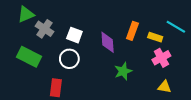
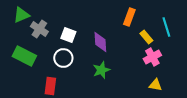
cyan line: (176, 27) -> (166, 27), turned 42
orange rectangle: (132, 31) -> (129, 17), moved
yellow rectangle: (155, 37) -> (146, 37), turned 32
green star: (123, 71) -> (101, 70), moved

